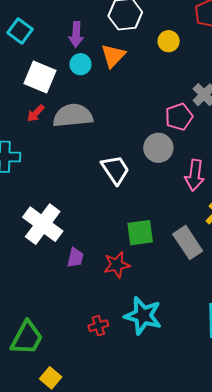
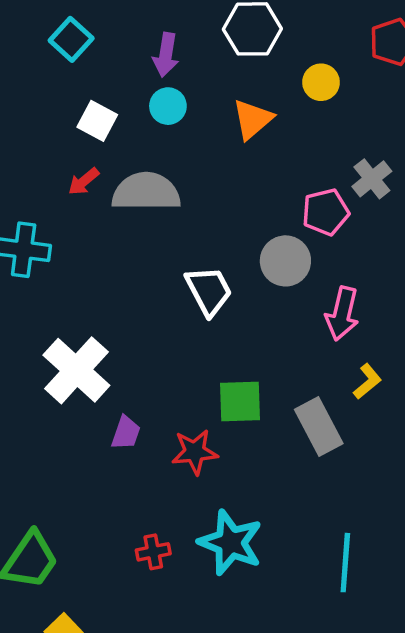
orange triangle: (113, 56) -> (252, 119), moved
white square: (40, 77) -> (97, 121), size x0.7

